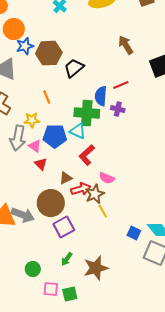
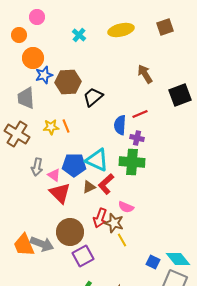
green cross: (87, 113) -> (132, 162), moved
yellow star: (32, 120) -> (51, 127), moved
cyan triangle: (78, 131) -> (97, 160), size x1.4
gray arrow: (18, 138) -> (37, 167), size x0.7
red triangle: (41, 164) -> (60, 193), size x1.6
brown triangle: (66, 178) -> (89, 187), moved
red arrow: (81, 189) -> (100, 218), turned 126
brown star: (95, 194) -> (114, 223), turned -30

